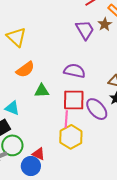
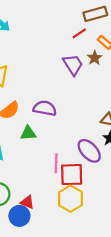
purple semicircle: (75, 71) -> (45, 108), moved
red square: (74, 100) -> (72, 175), moved
yellow hexagon: (71, 137) -> (71, 199), moved

